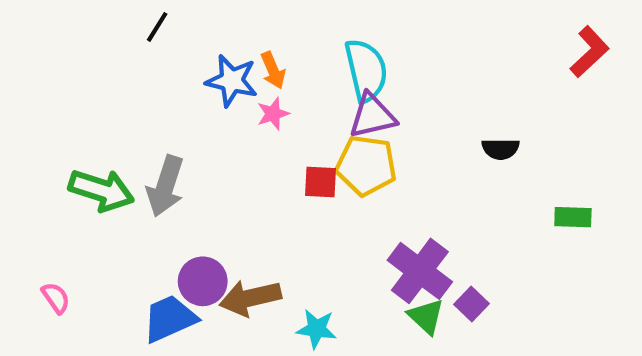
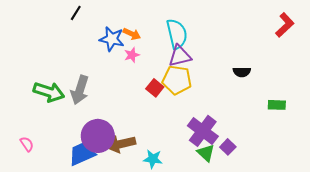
orange arrow: (273, 70) -> (132, 34), turned -42
red square: (321, 182) -> (155, 88), turned 36
purple circle: (203, 281) -> (98, 136), size x1.4

